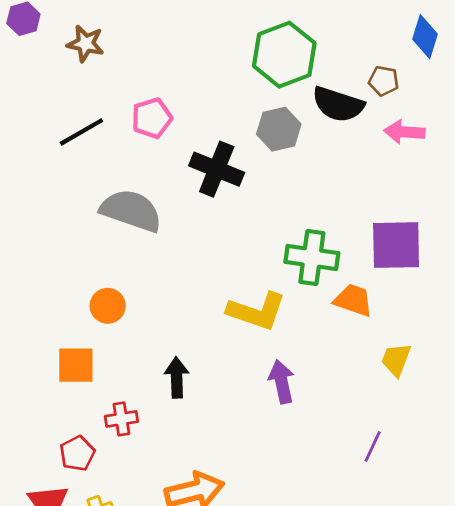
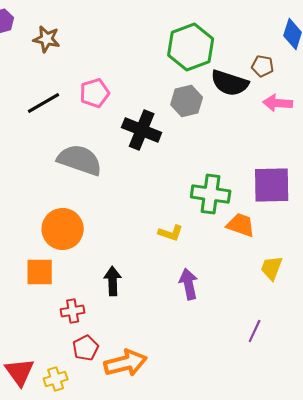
orange circle: (108, 306) -> (63, 229), size x1.6
yellow L-shape: (257, 311) -> (171, 233), size x0.6
red pentagon: (77, 453) -> (86, 348), moved

